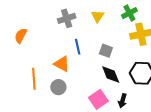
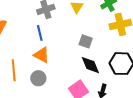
blue line: (78, 47) -> (40, 33), moved

